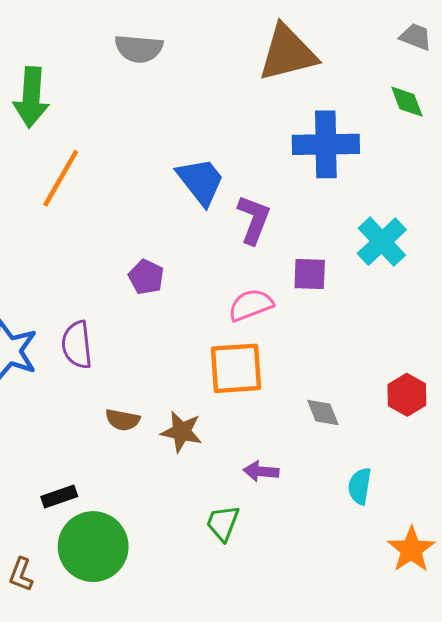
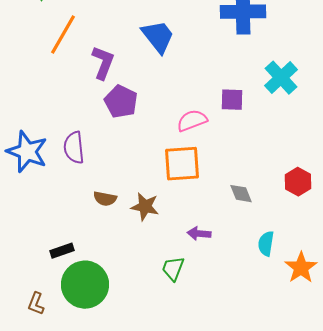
purple L-shape: (254, 219) -> (103, 63), moved
purple pentagon: (146, 277) -> (121, 102), size x1.4
orange star: (411, 549) -> (301, 268), moved

